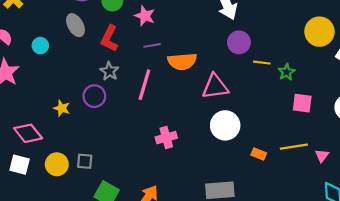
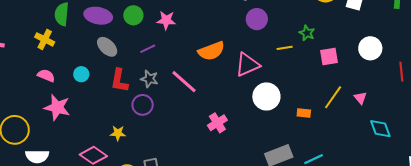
red L-shape: (109, 38) -> (119, 81), moved
purple line: (152, 45) -> (148, 49), moved
yellow line: (262, 63) -> (285, 48), moved
pink line: (144, 85) -> (184, 82), turned -48
yellow star: (62, 108) -> (118, 133), moved
yellow line: (294, 147) -> (333, 97), turned -30

